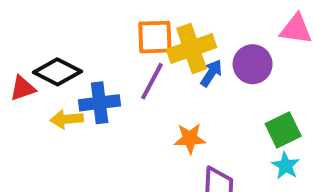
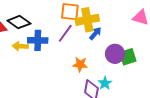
purple circle: (253, 64) -> (115, 54), moved
green square: (283, 130) -> (128, 57), moved
cyan star: (286, 166) -> (105, 83), moved

